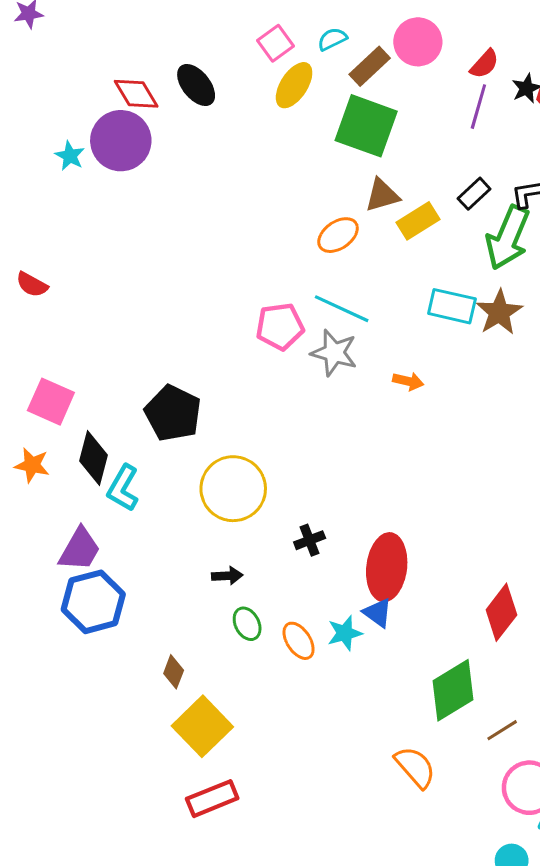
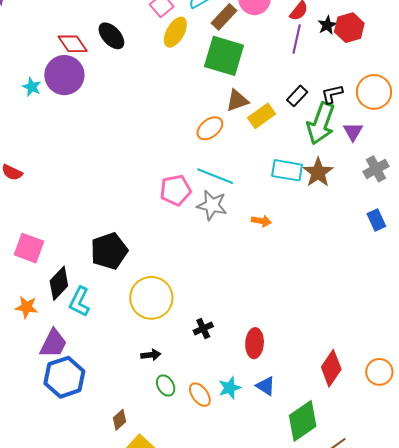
black pentagon: (173, 413) -> (109, 251), turned 30
black diamond: (93, 458) -> (59, 283), turned 32
orange star: (32, 465) -> (27, 307), moved
red ellipse: (387, 567) -> (255, 343), size x0.7
blue triangle: (378, 613) -> (266, 386), moved
brown diamond: (174, 672) -> (119, 420), turned 30

